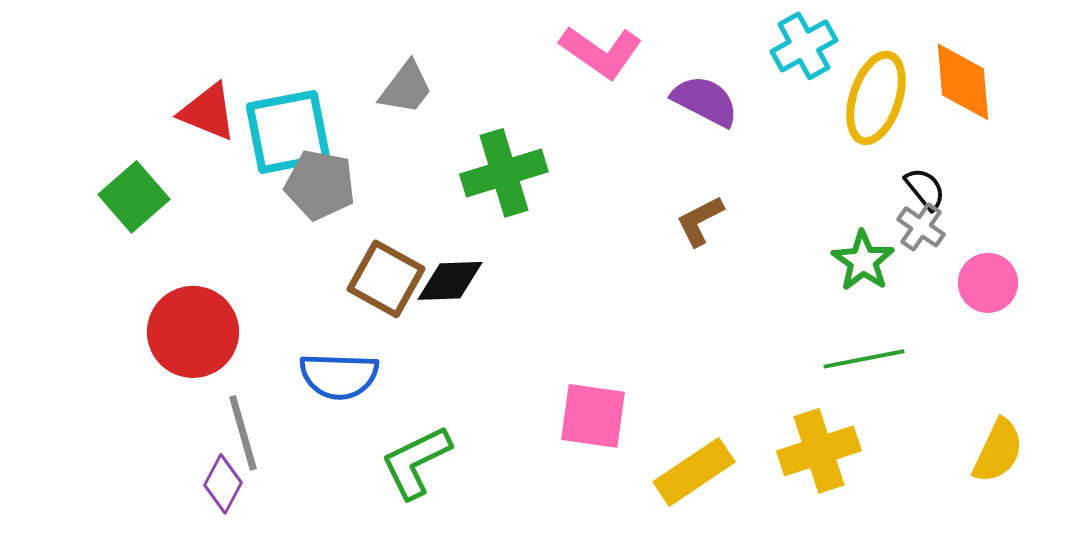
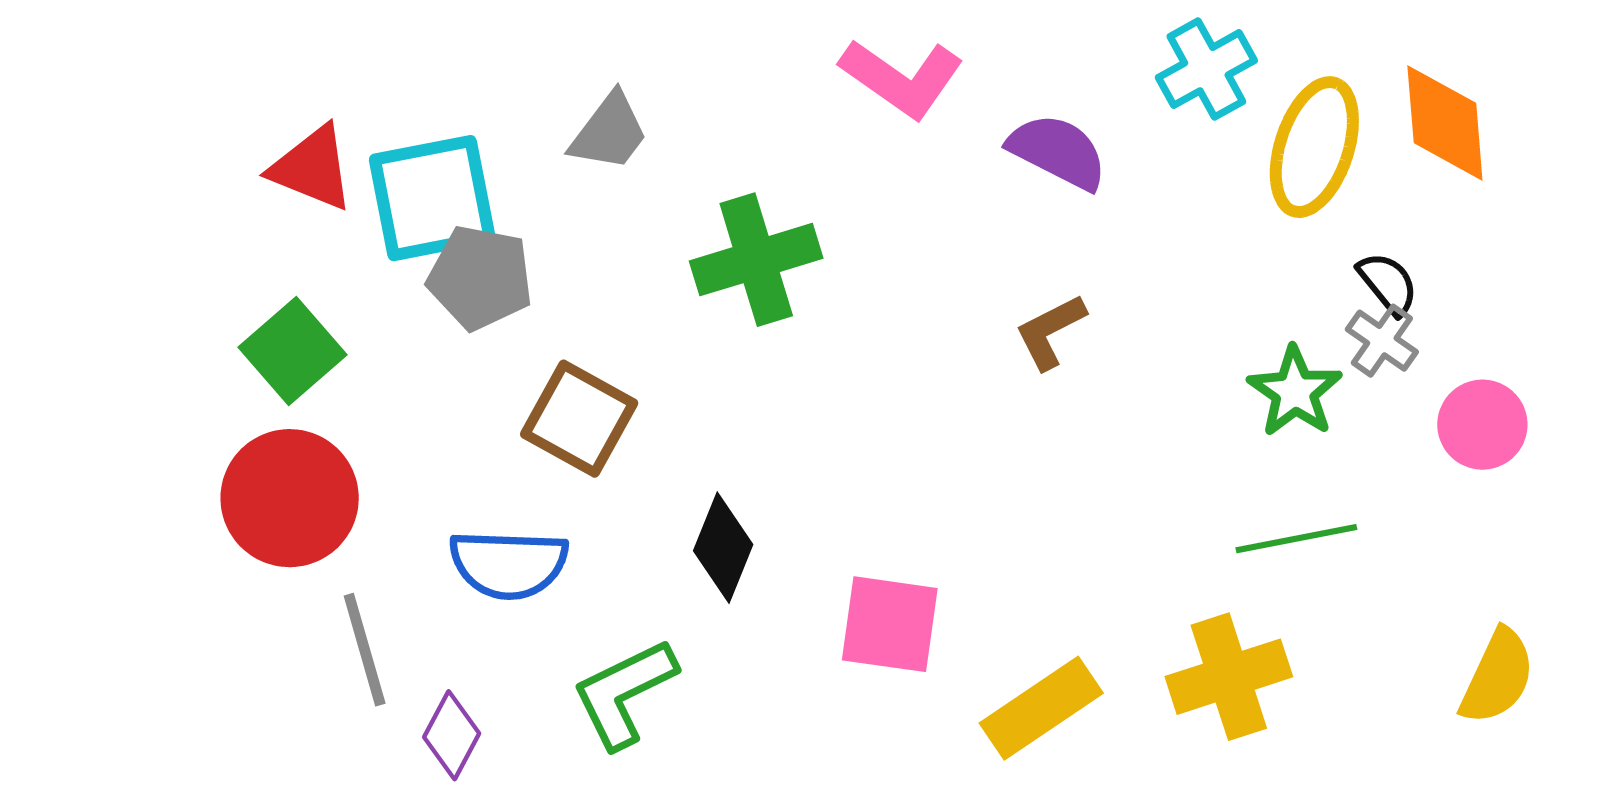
green square: (134, 197) -> (293, 351), moved
black diamond: (450, 281) -> (723, 548), moved, turned -66
purple diamond: (223, 484) -> (452, 735), moved

